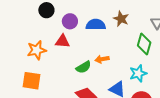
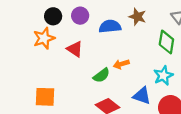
purple circle: (70, 21) -> (80, 16), moved
red triangle: (62, 41) -> (75, 49), turned 35
orange star: (37, 50) -> (44, 38), moved

